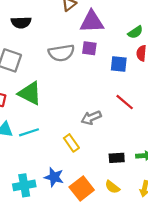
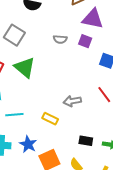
gray semicircle: (61, 53) -> (60, 39), size x0.6
cyan line: (29, 132) -> (14, 115), moved
yellow rectangle: (71, 143) -> (50, 119), turned -42

